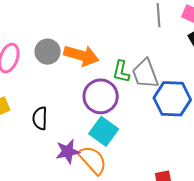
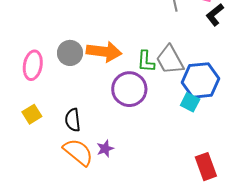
cyan square: (104, 131) -> (190, 102), moved, size x0.7
purple star: (68, 152) -> (105, 149), size x0.7
orange semicircle: (93, 160) -> (78, 152), moved

